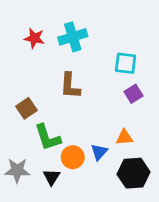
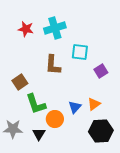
cyan square: (126, 63) -> (80, 52), moved
orange triangle: (124, 137) -> (94, 104), turned -32
blue triangle: (99, 152) -> (75, 107), moved

